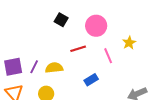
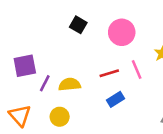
red line: (78, 49) -> (109, 73), moved
purple square: (13, 67) -> (25, 66), moved

